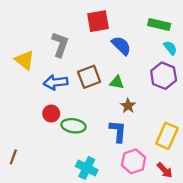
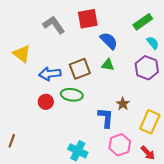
green rectangle: (159, 24) -> (143, 22), turned -48
gray L-shape: (60, 45) -> (54, 25), moved, turned -55
green triangle: (117, 82) -> (108, 65), moved
brown star: (128, 106) -> (123, 104), moved
green ellipse: (73, 126) -> (72, 95), moved

